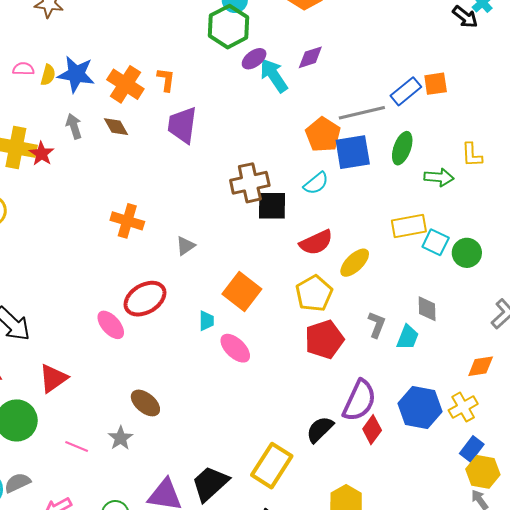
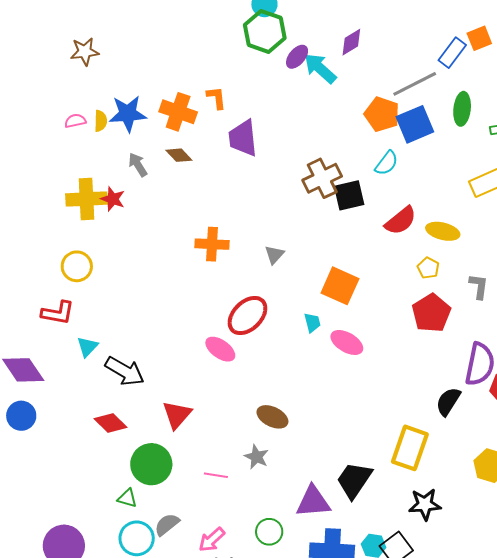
yellow ellipse: (355, 263) -> (443, 231), turned 72
yellow pentagon: (314, 293) -> (428, 268), moved, size x0.6

